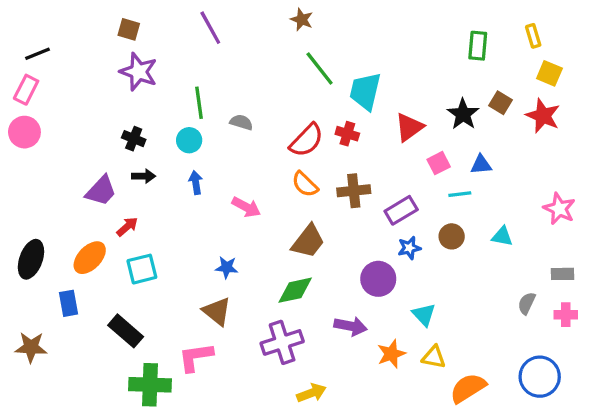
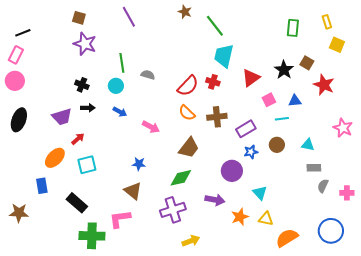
green line: (320, 68) -> (215, 26), moved
red star: (543, 116) -> (324, 85), moved
blue arrow: (196, 183) -> (120, 112), turned 128
purple trapezoid: (101, 191) -> (62, 117), turned 30
black ellipse: (31, 259) -> (19, 120), moved
gray rectangle: (563, 274) -> (314, 168), moved

